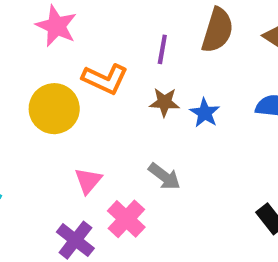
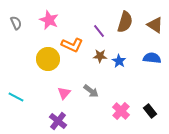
purple line: (162, 49) -> (99, 31), turned -48
gray arrow: (164, 177) -> (91, 91), moved
pink cross: (126, 219) -> (121, 111), moved

